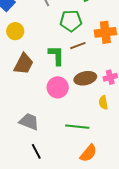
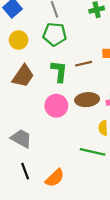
green pentagon: (71, 21) -> (55, 34), moved
green line: (77, 127) -> (92, 152), moved
orange semicircle: (88, 153) -> (55, 178), moved

